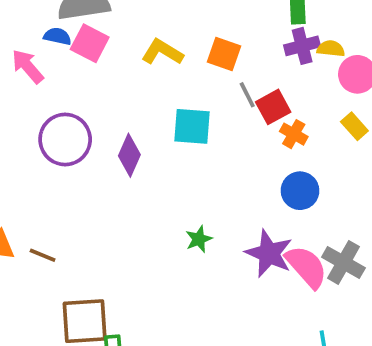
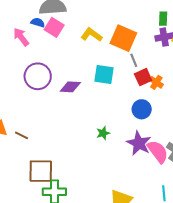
orange square: (224, 54) -> (123, 38), size x1.5
red square: (273, 107) -> (143, 77), moved
purple diamond: (129, 155) -> (70, 87), turned 65
blue circle: (300, 191) -> (142, 109), moved

